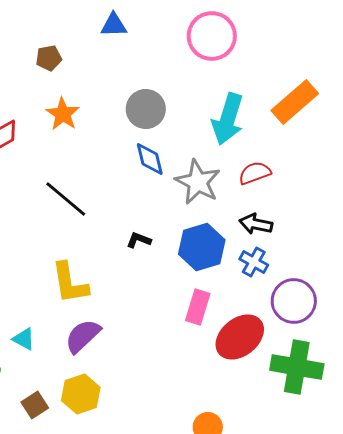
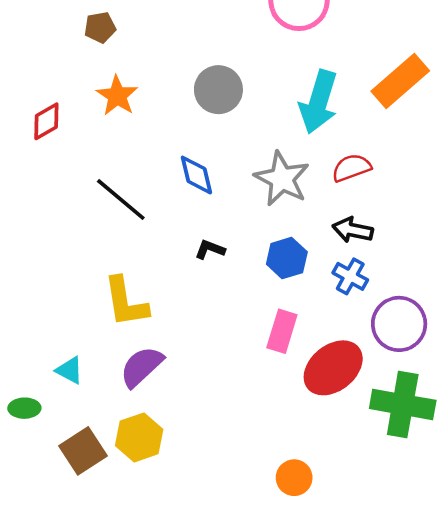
blue diamond: (150, 159) -> (196, 175), moved
blue hexagon: (202, 247) -> (287, 258), size x0.7
brown square: (35, 405) -> (83, 451), size x1.4

